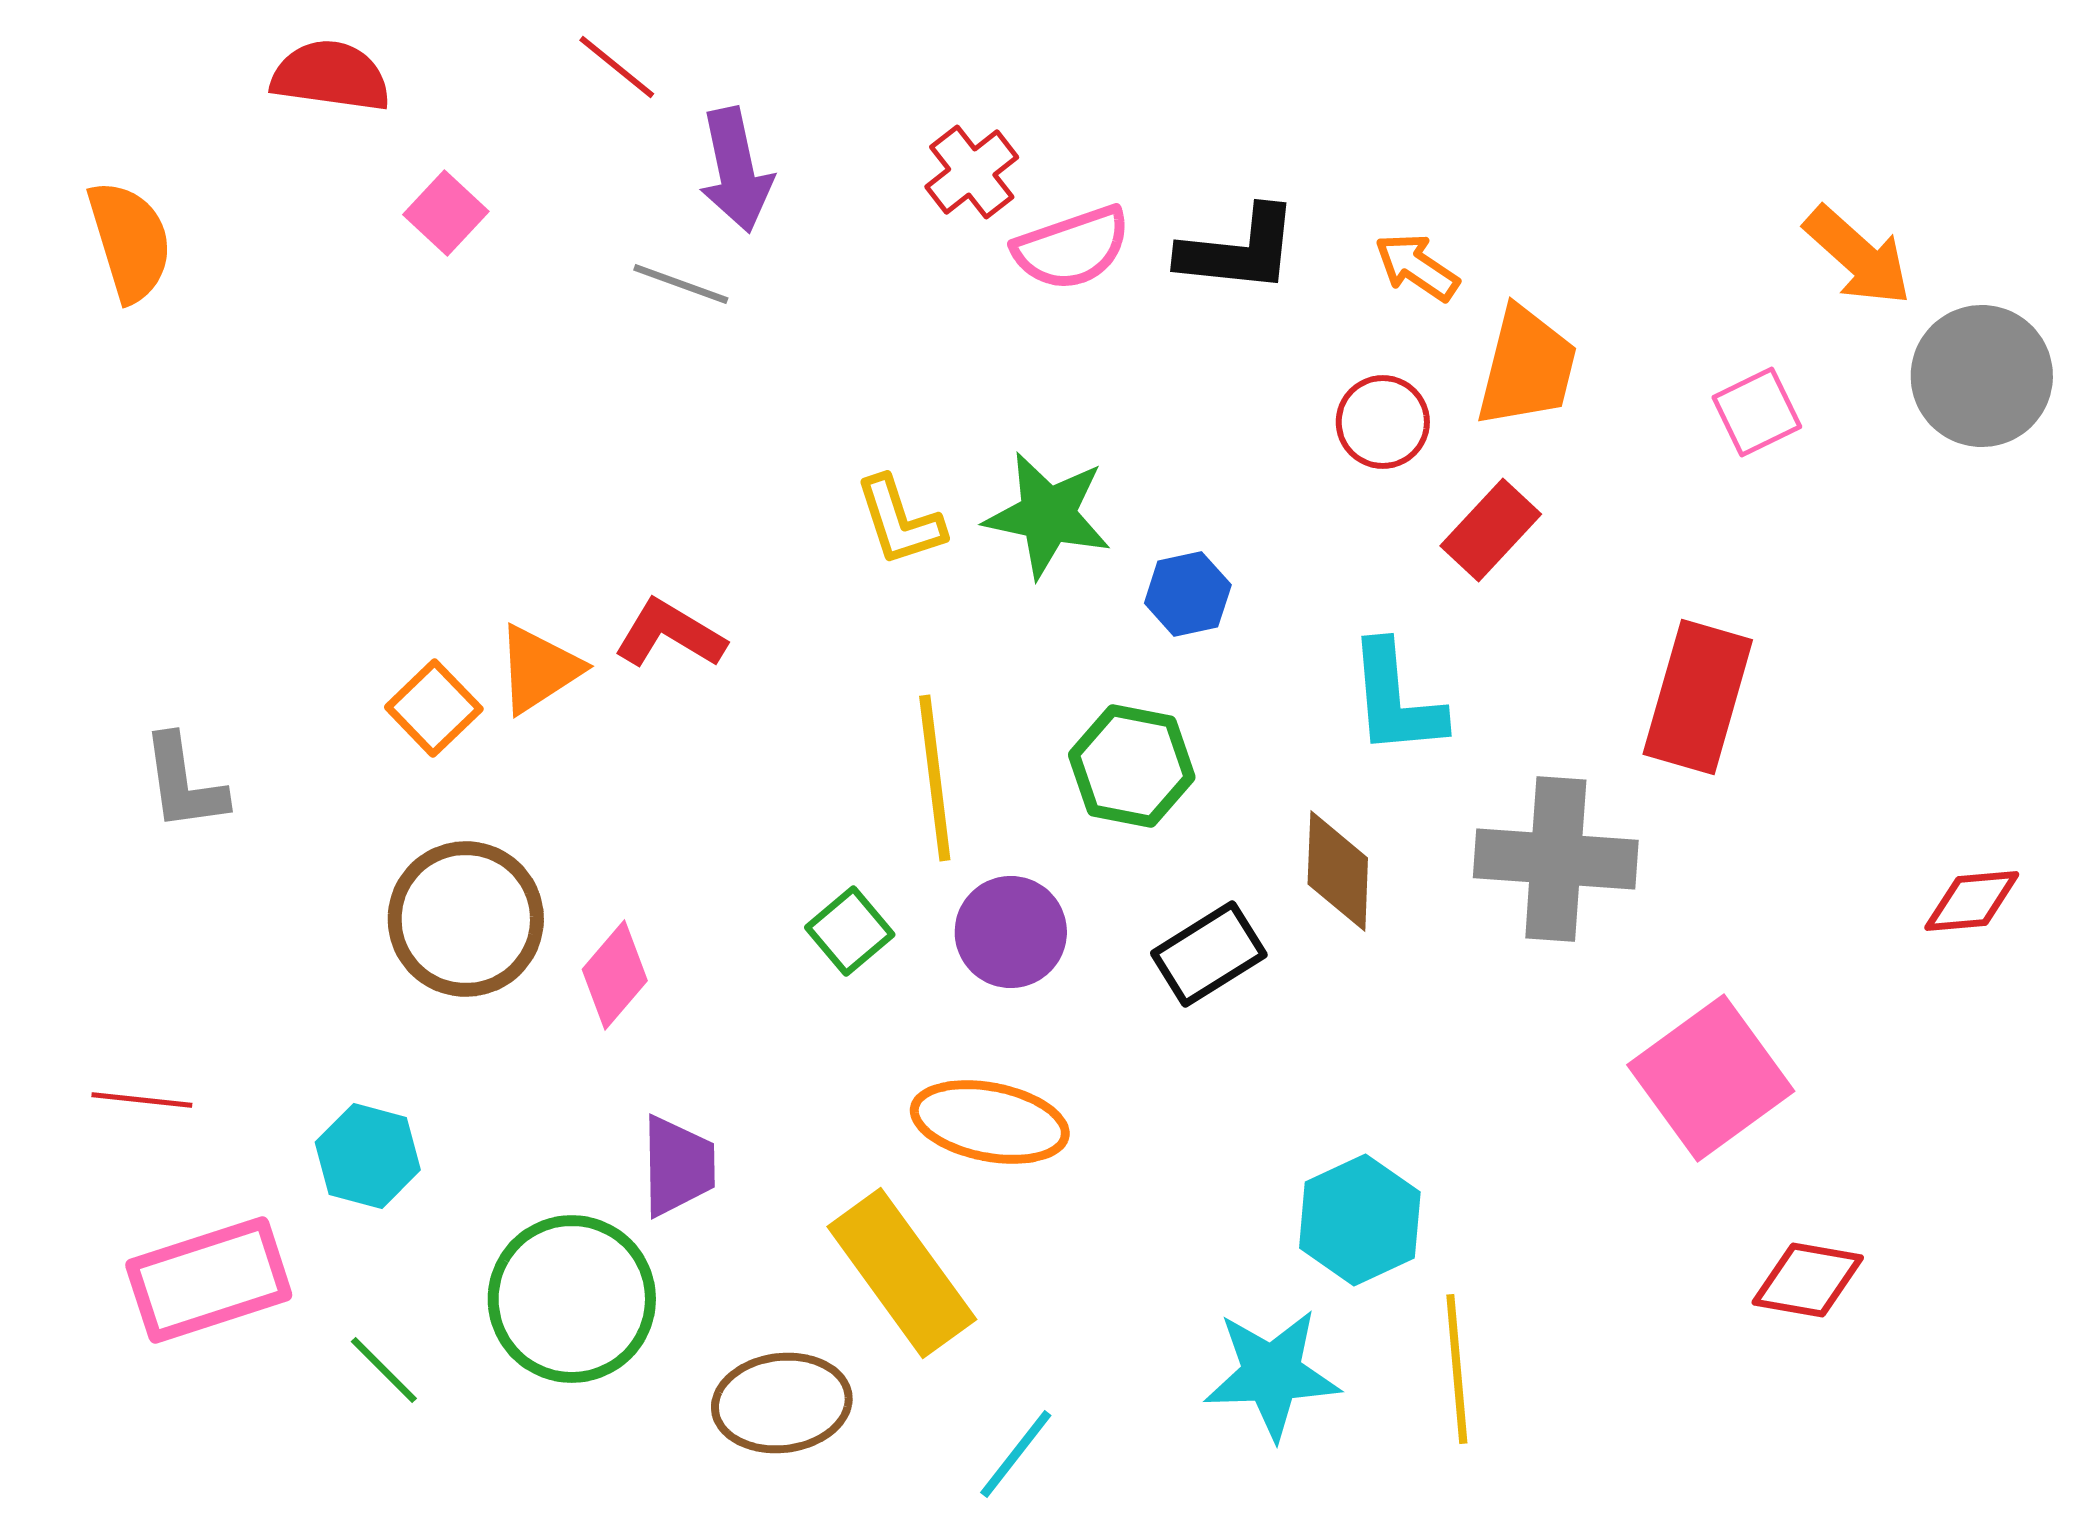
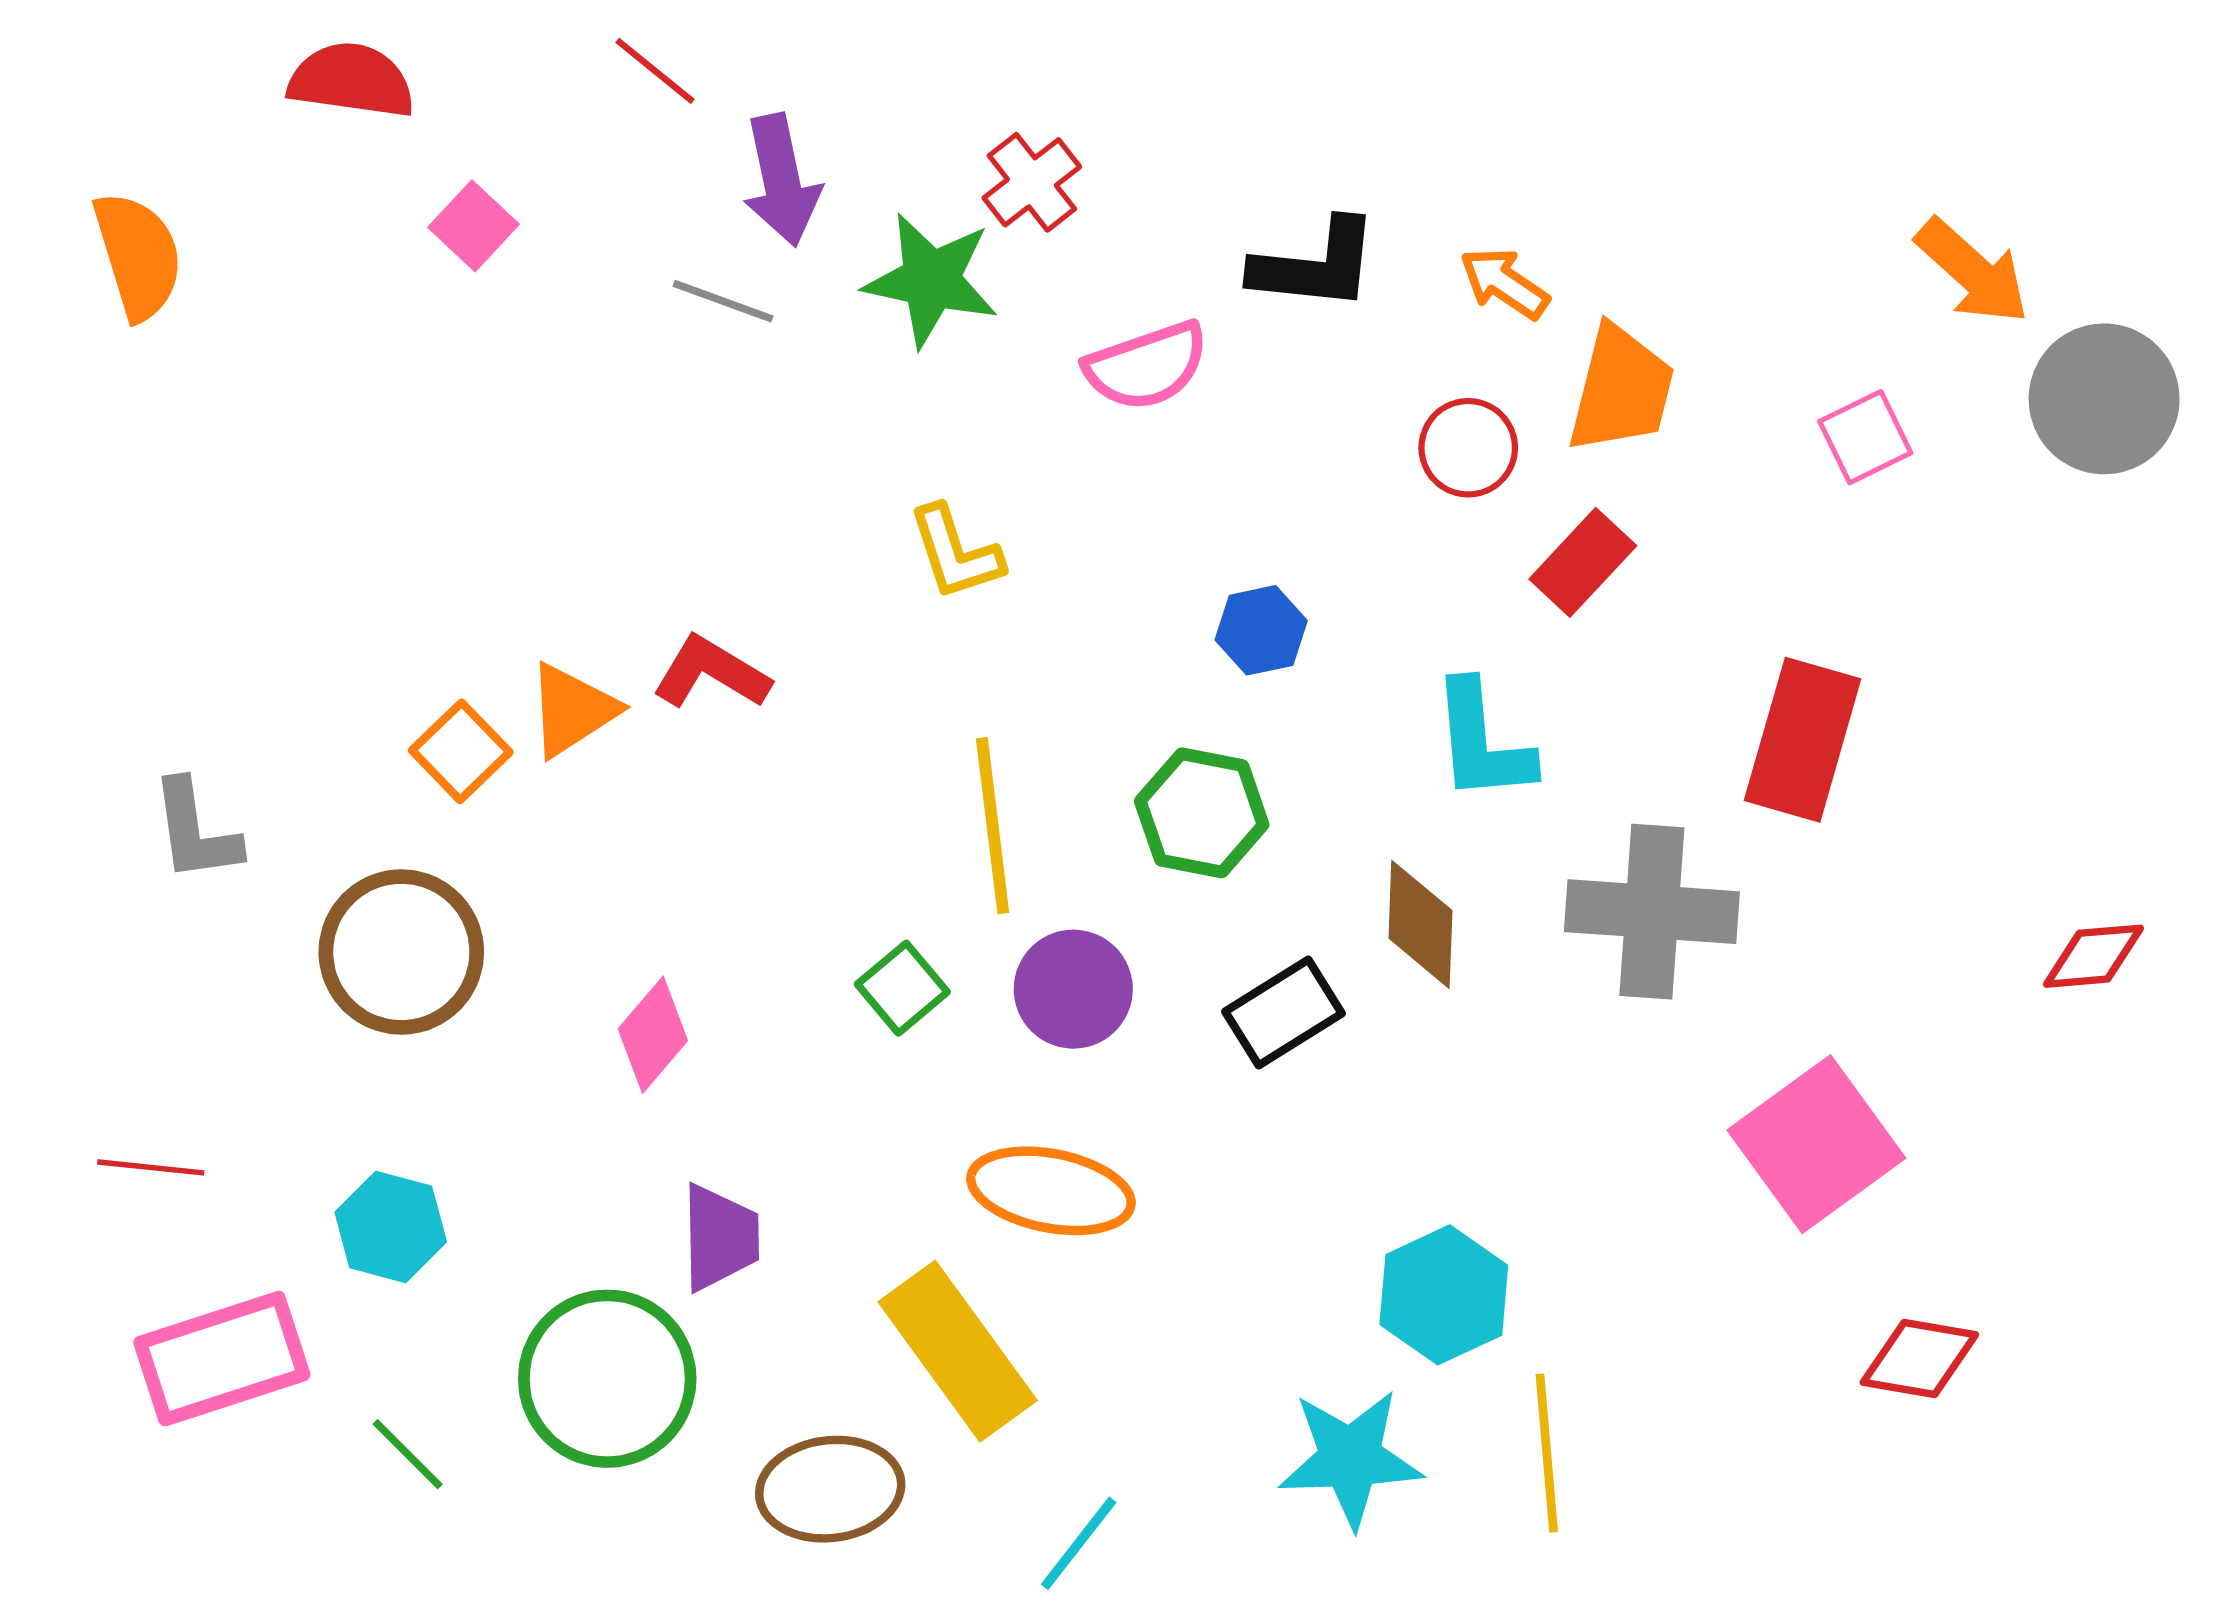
pink semicircle: (1072, 248) -> (1147, 366), moved
green star: (1048, 515) -> (931, 280), moved
brown circle: (466, 919) -> (401, 952), moved

